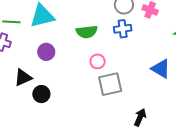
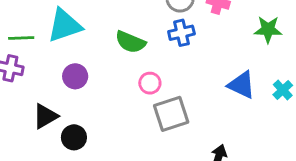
green semicircle: (87, 32) -> (130, 42), turned 35

